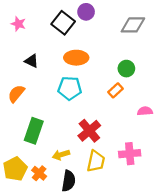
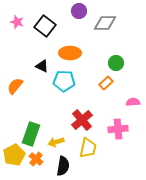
black square: (63, 23) -> (45, 26), moved
gray diamond: (133, 25) -> (105, 23), moved
black triangle: (32, 61) -> (42, 66), moved
green rectangle: (34, 131) -> (31, 134), moved
pink cross: (130, 154) -> (118, 129), moved

